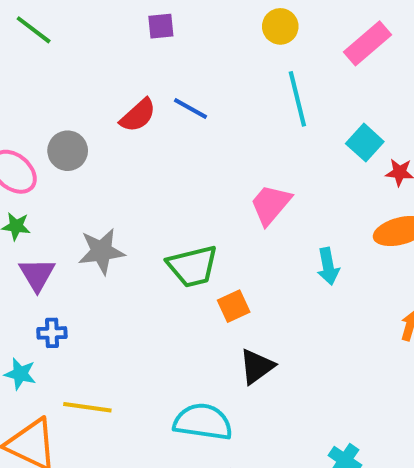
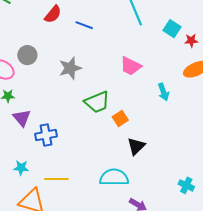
red semicircle: (138, 115) -> (53, 14), moved
pink trapezoid: (271, 204) -> (131, 66), turned -95
gray star: (101, 251) -> (70, 68), moved
blue cross: (52, 333) -> (46, 135), moved, size x1.5

